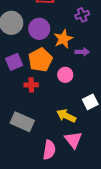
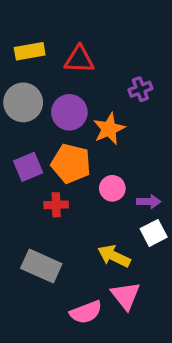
purple arrow: (82, 52) -> (149, 202), moved
orange pentagon: (40, 60) -> (71, 164), turned -30
pink semicircle: (49, 150) -> (86, 312), turned 60

